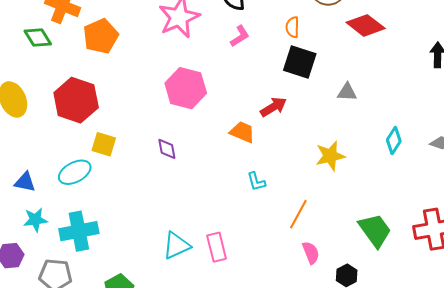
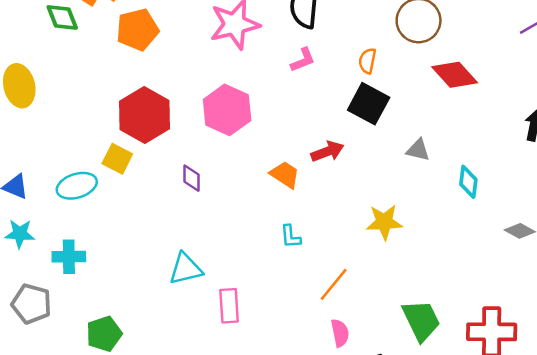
red hexagon: (76, 100) -> (145, 115), moved
cyan diamond: (394, 141) -> (468, 182), moved, turned -36
cyan cross: (79, 231) -> (69, 257), size x0.7
cyan triangle: (176, 246) -> (186, 269), moved

